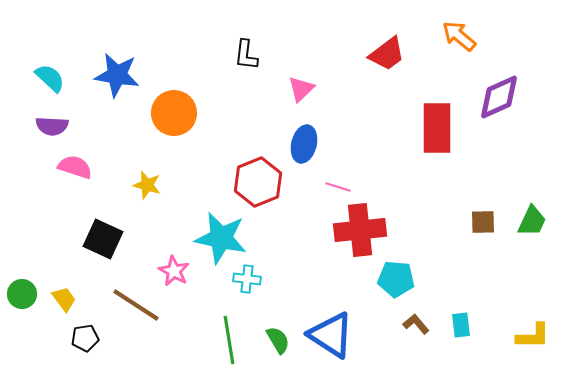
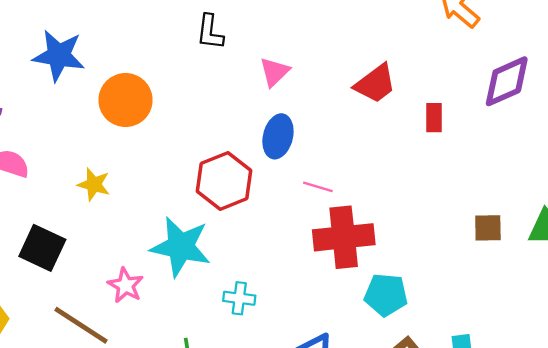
red trapezoid: (387, 54) -> (375, 84), moved
red rectangle: (437, 128) -> (434, 118), size x0.5
cyan cross: (247, 279) -> (239, 298), moved

